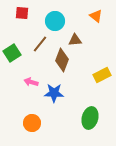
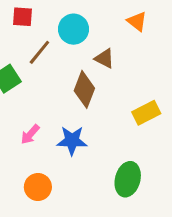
brown triangle: (75, 40) -> (104, 58), turned 32
brown line: (40, 44) -> (39, 52), moved
pink arrow: (31, 82) -> (30, 134), moved, turned -64

